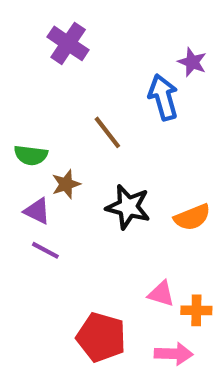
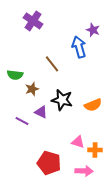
purple triangle: (37, 211) -> (41, 112), moved

